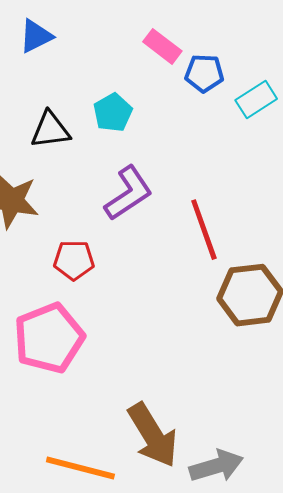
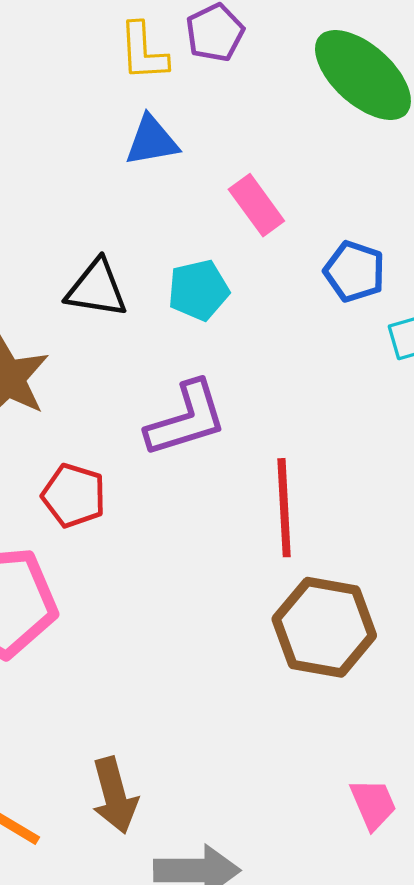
blue triangle: (36, 36) -> (152, 141), moved
pink rectangle: (162, 46) -> (256, 205), moved
brown arrow: (153, 435) -> (115, 795), size x0.7

